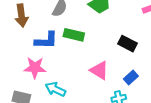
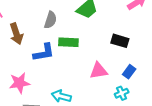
pink star: (35, 68) -> (19, 83), moved
pink triangle: (99, 70) -> (99, 71), turned -30

